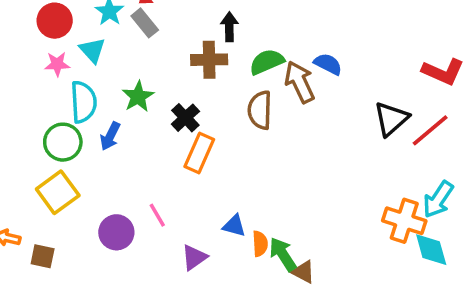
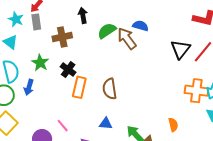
gray rectangle: (145, 23) -> (36, 22), turned 42
brown cross: (209, 60) -> (62, 37), moved
brown semicircle: (260, 110) -> (110, 89), moved
orange cross: (404, 221) -> (196, 91), moved
orange semicircle: (260, 244) -> (173, 125), moved

